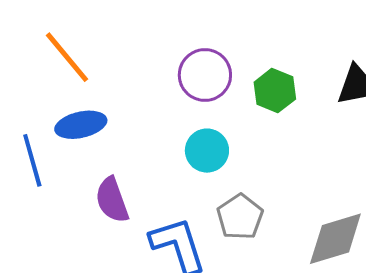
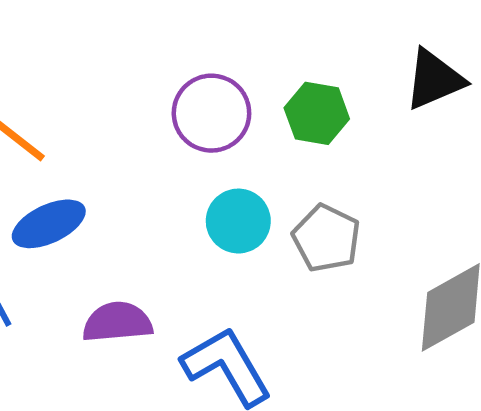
purple semicircle: (112, 200) -> (117, 322), turned 117
gray pentagon: (240, 217) -> (326, 238), moved

